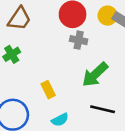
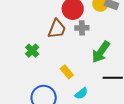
brown trapezoid: (19, 19) -> (57, 29), moved

